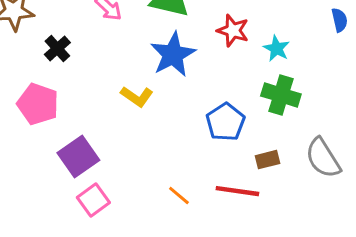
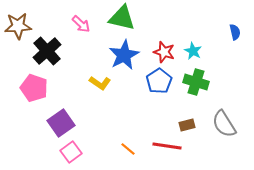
red star: (233, 30) -> (164, 52), moved
black cross: (57, 48) -> (47, 51), size x1.6
blue pentagon: (225, 122) -> (159, 81), moved

